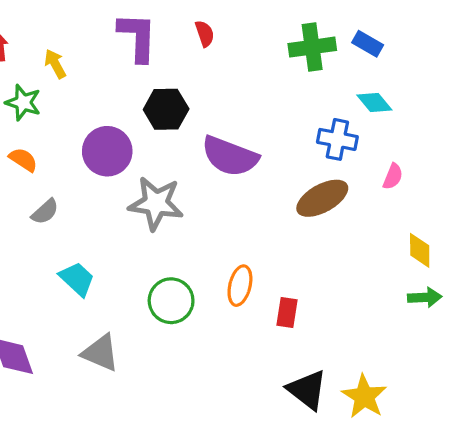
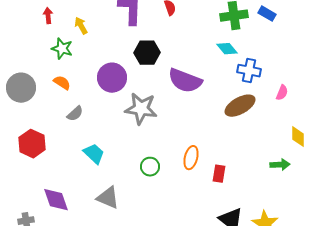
cyan diamond: (374, 102) -> (227, 49), moved
green arrow: (425, 297) -> (280, 165), moved
green circle: (171, 301) -> (150, 167), size x0.7

